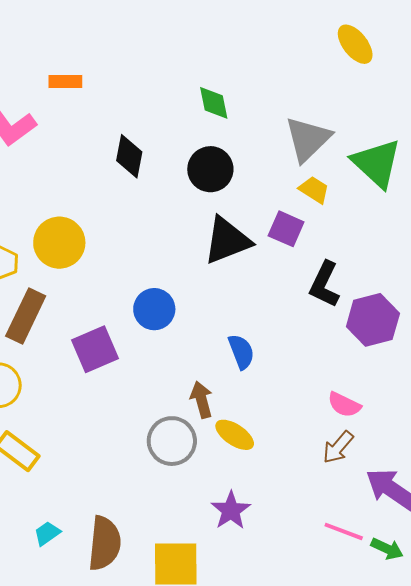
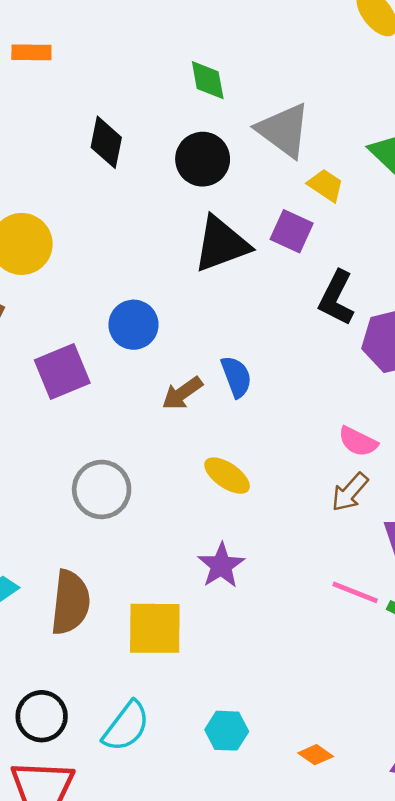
gray triangle: (308, 139) -> (284, 130), moved, turned -40
brown arrow: (202, 400) -> (182, 393), moved, turned -111
gray circle: (172, 441) -> (102, 489), moved

